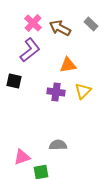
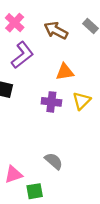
pink cross: (33, 23) -> (15, 23), moved
gray semicircle: (58, 145) -> (54, 161), turned 42

